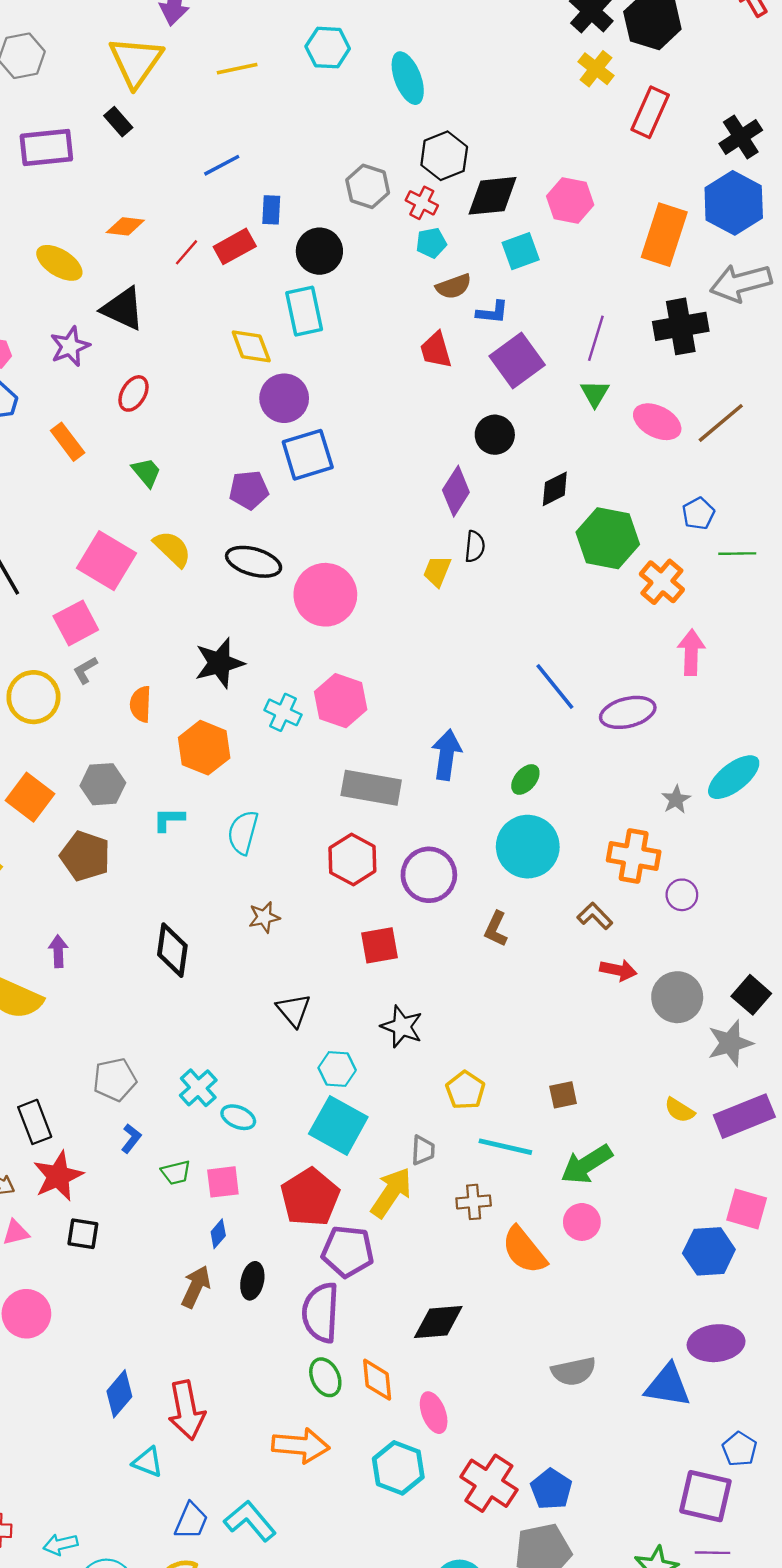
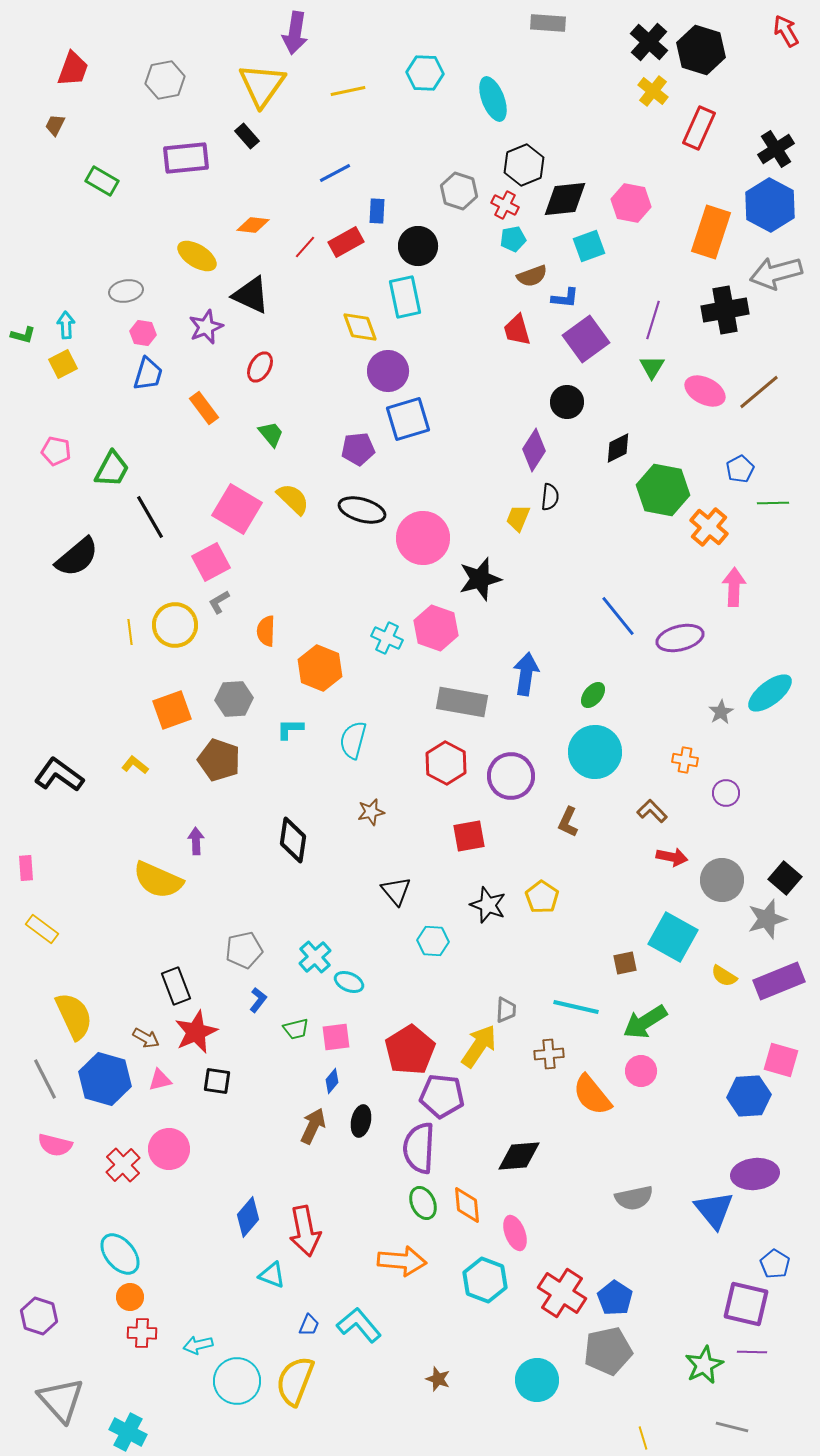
black star: (219, 663) -> (480, 579), moved
orange square: (30, 797) -> (172, 710), turned 33
orange cross: (634, 856) -> (685, 760), size x0.6
yellow pentagon: (465, 1090) -> (542, 897), moved
cyan square: (338, 1125) -> (673, 937), moved
blue triangle: (668, 1386) -> (714, 1210), turned 42
blue trapezoid: (191, 1521) -> (309, 1325), size x0.7

